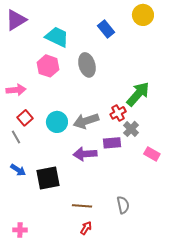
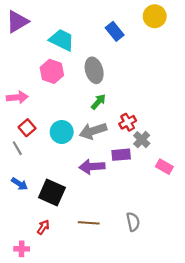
green arrow: (138, 94) -> (98, 102), moved, size x0.6
black square: (48, 178) -> (52, 193), turned 35
red arrow: (86, 228) -> (43, 227), moved

